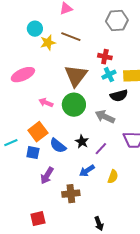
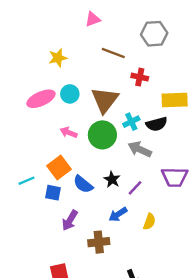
cyan circle: (35, 29) -> (70, 94), moved
brown line: (71, 37) -> (113, 53), moved
yellow star: (48, 43) -> (58, 58), moved
cyan cross: (109, 75) -> (131, 122), moved

